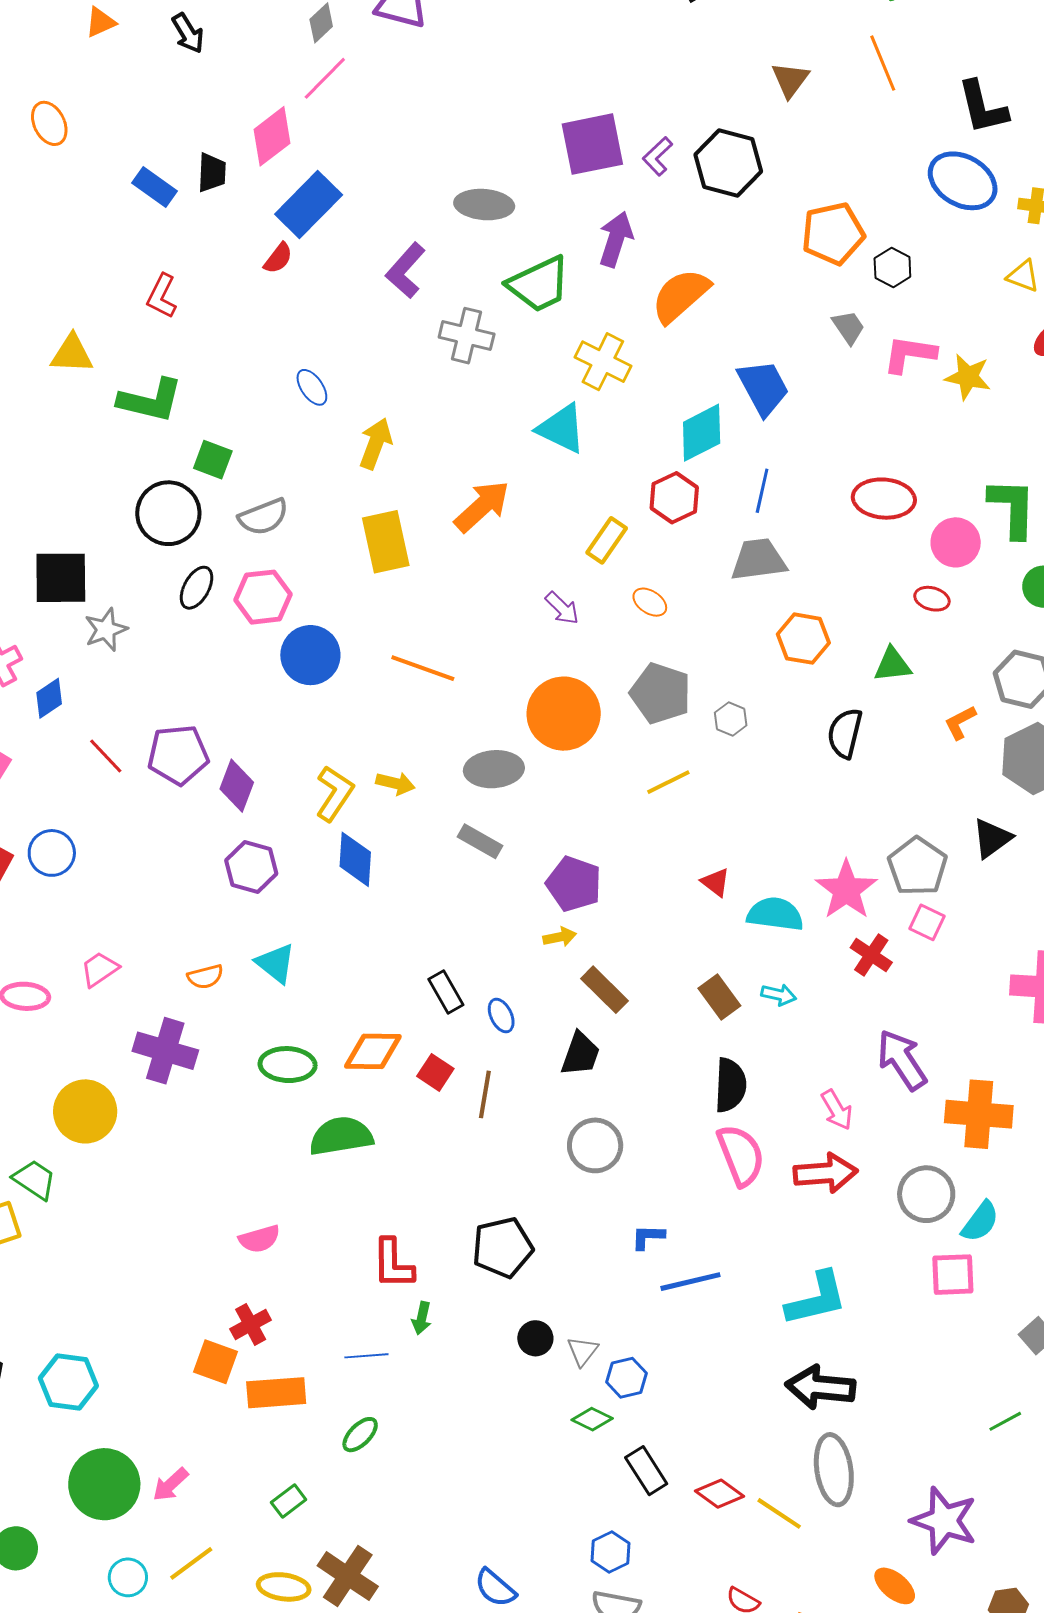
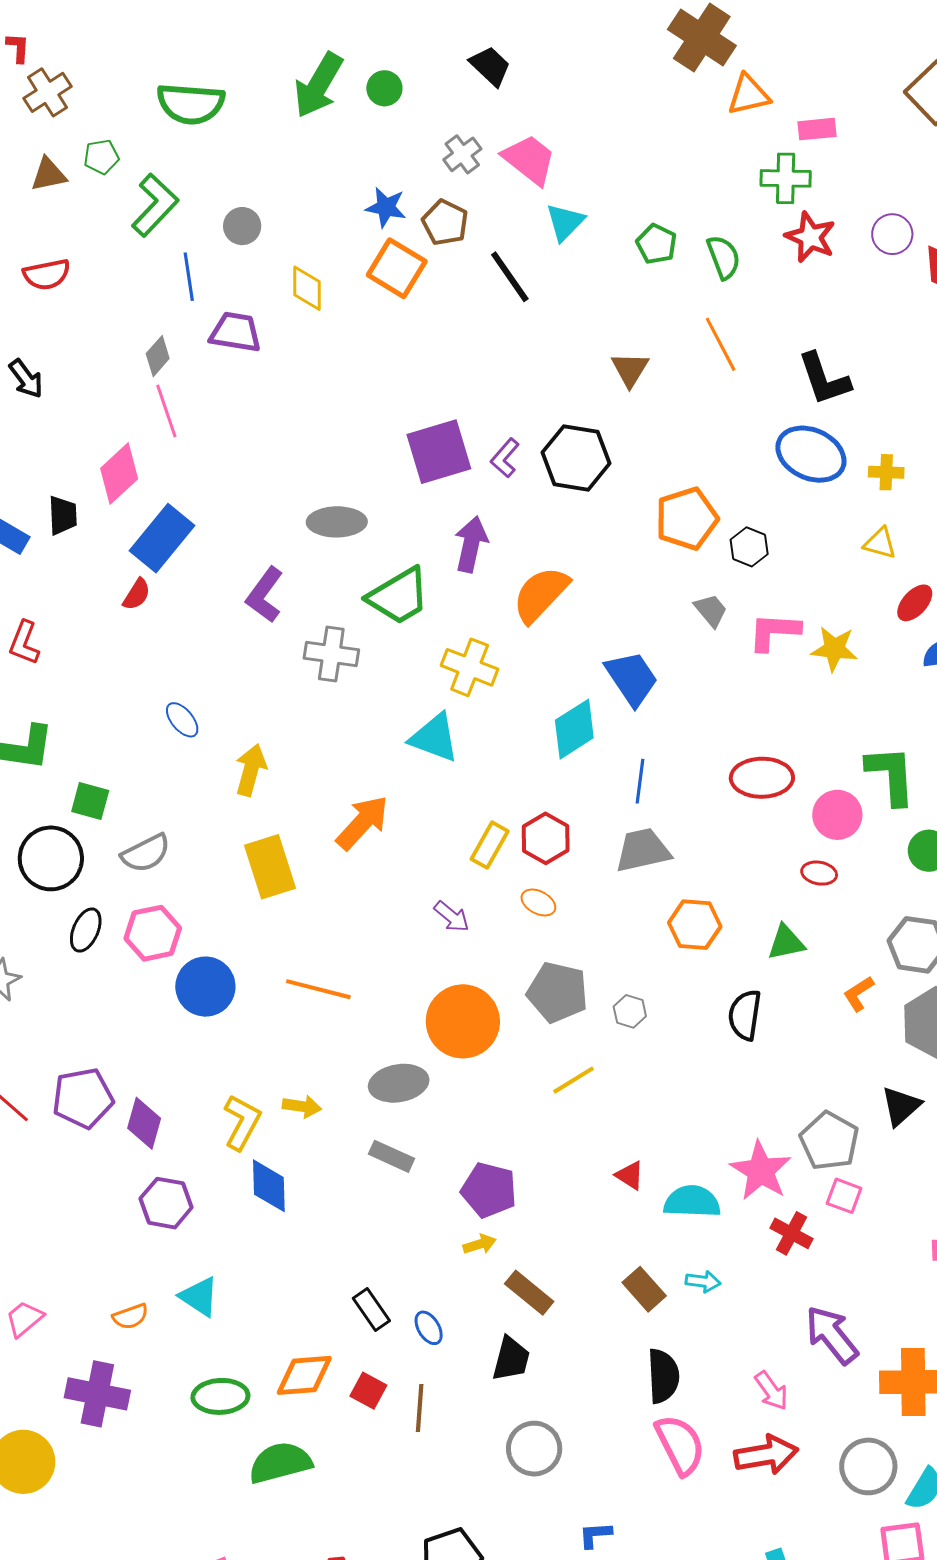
pink line: (325, 78) -> (166, 411), turned -58
red hexagon: (674, 498) -> (546, 838), moved

